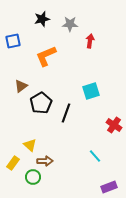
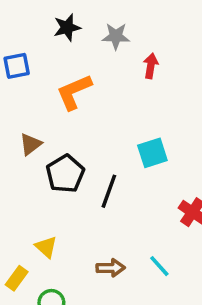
brown arrow: (45, 161) -> (111, 268), moved

